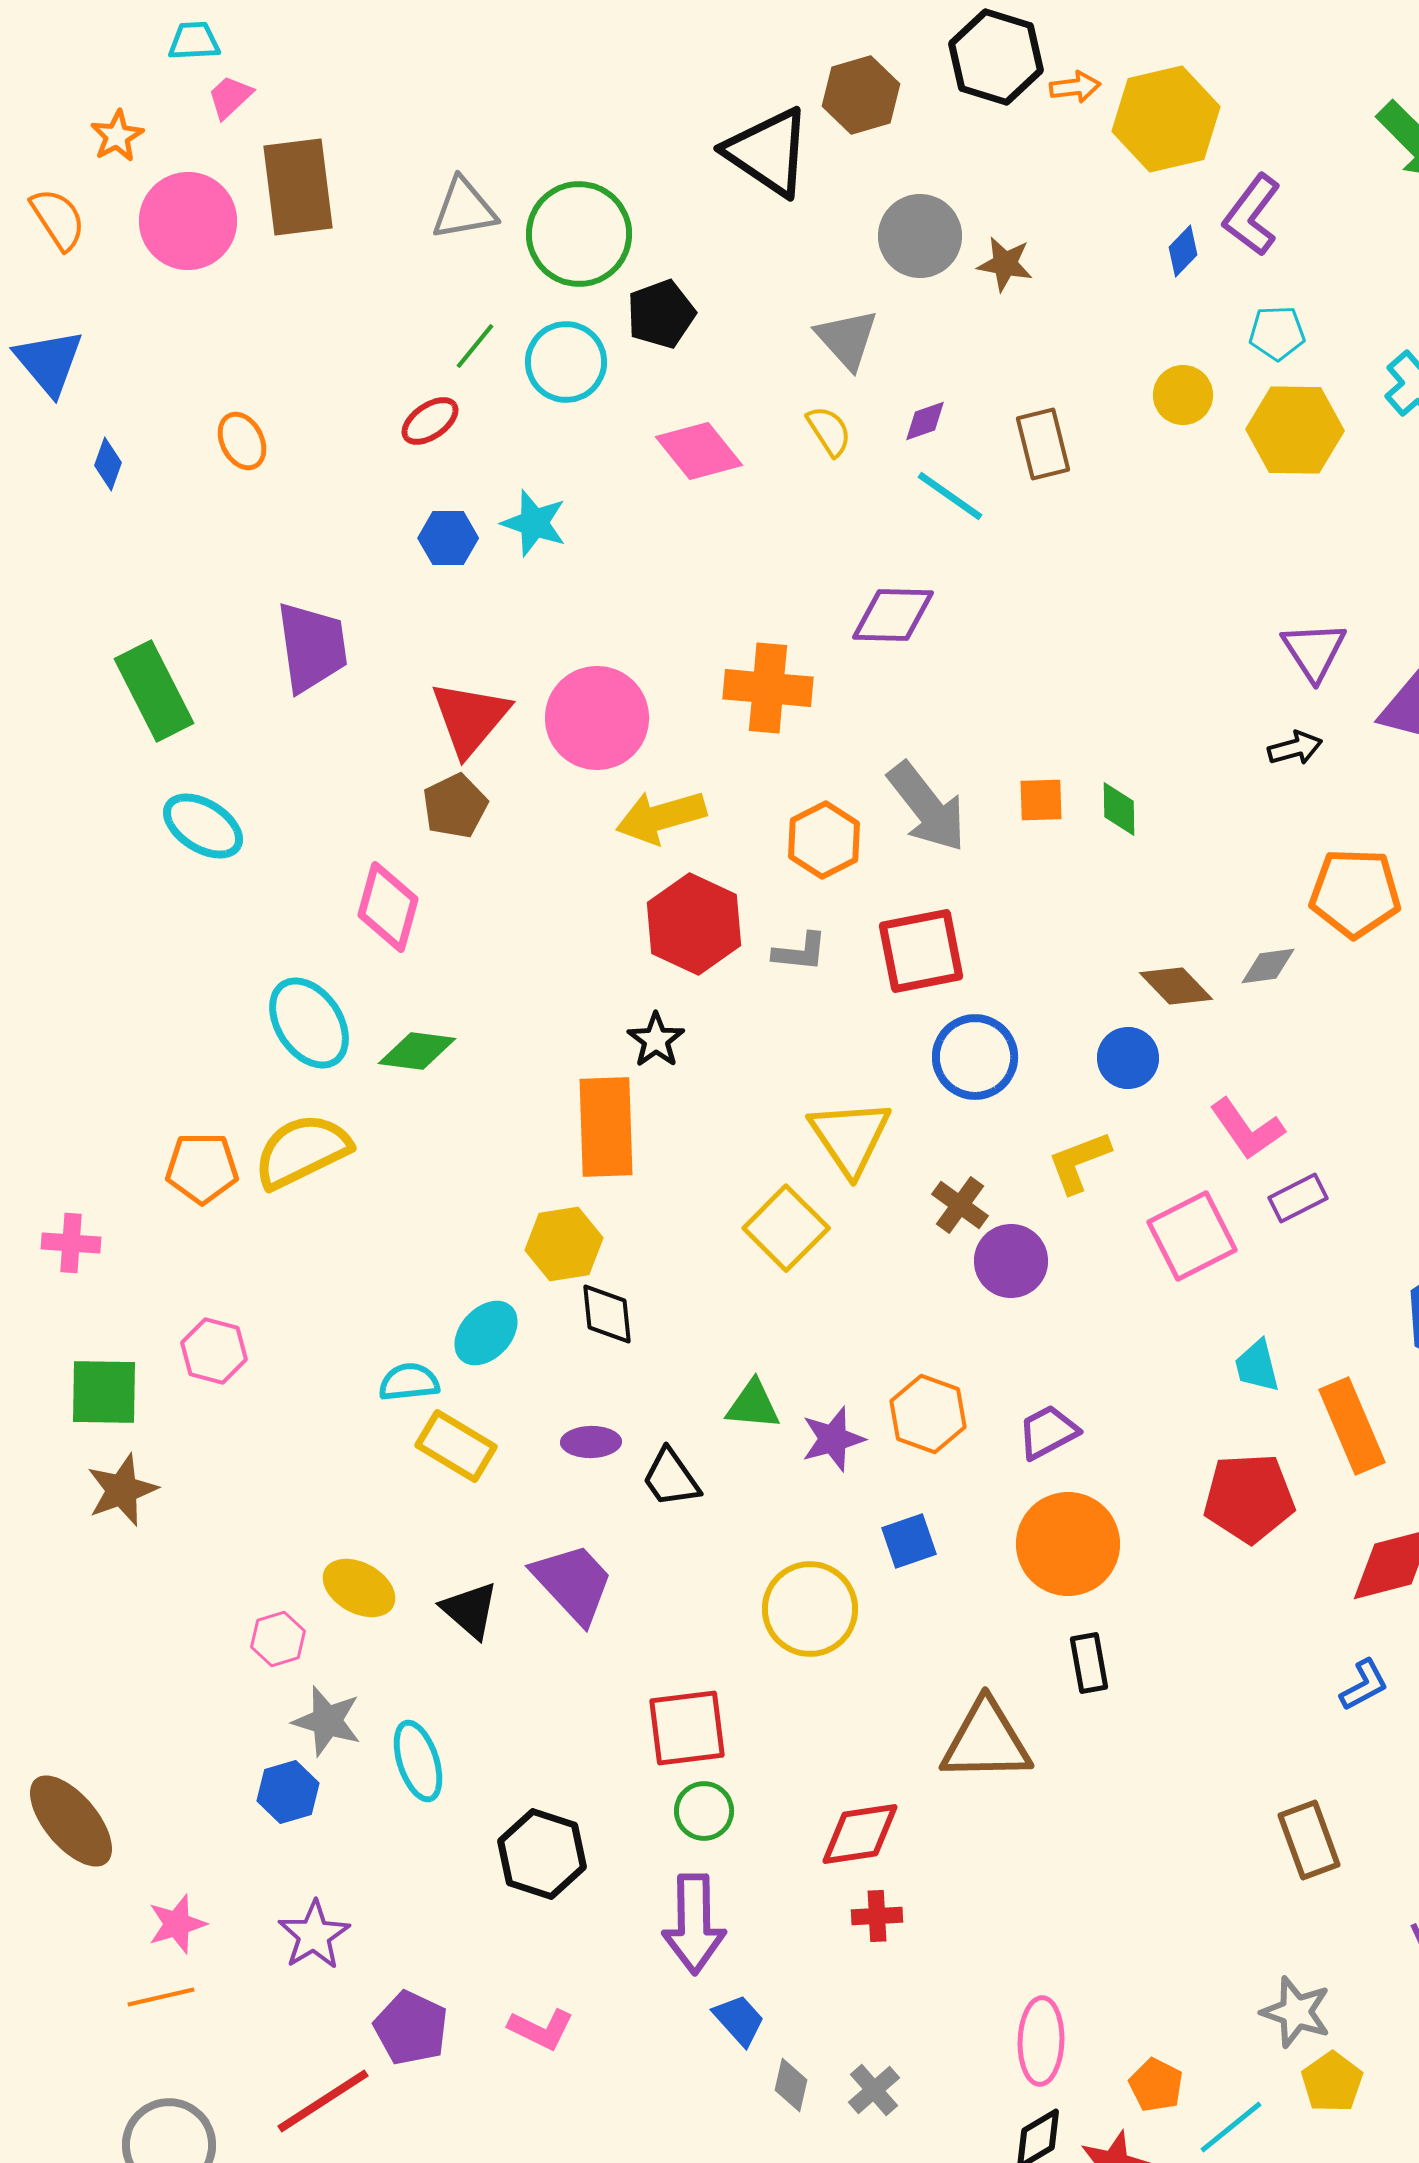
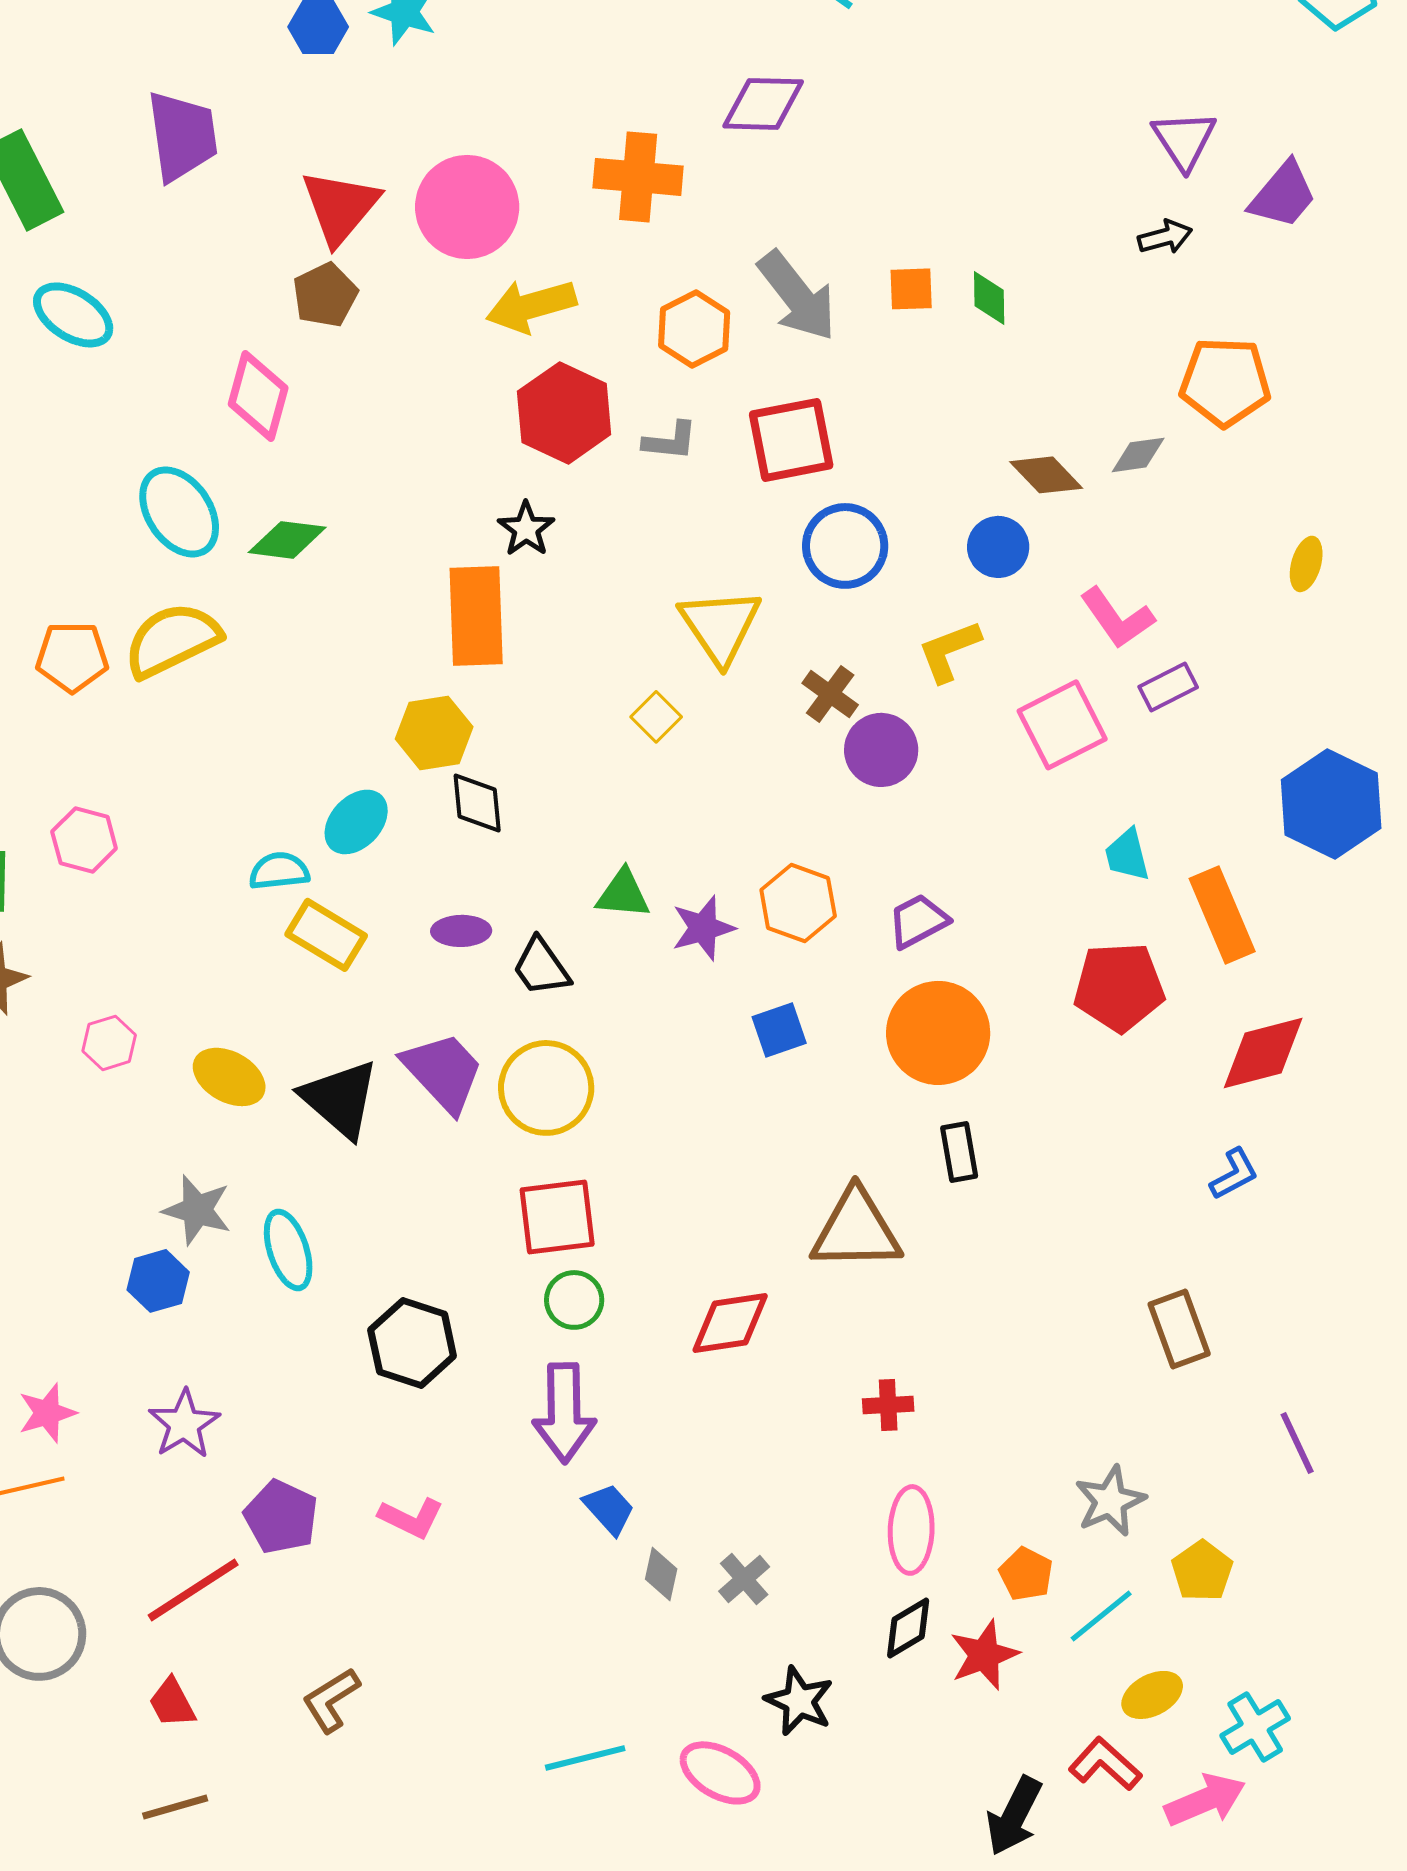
yellow square: (786, 1228) -> (656, 717), size x0.6
yellow circle: (810, 1609) -> (546, 1088), moved
black triangle: (470, 1610) -> (340, 1099), size x1.4
pink hexagon: (278, 1639) -> (109, 1043), moved
red cross: (877, 1916) -> (888, 1405), moved
gray star: (1296, 2012) -> (1110, 1501), moved, turned 30

